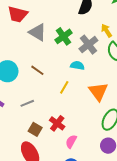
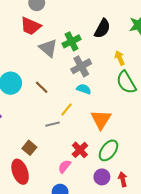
green cross: (63, 36) -> (72, 41), moved
gray cross: (88, 45) -> (81, 66), moved
gray line: (27, 103) -> (52, 124), moved
red cross: (57, 123) -> (80, 150), moved

